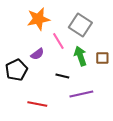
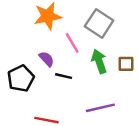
purple semicircle: (37, 54) -> (46, 59), turned -96
black line: (62, 76) -> (64, 76), moved

